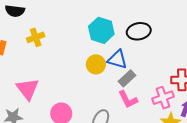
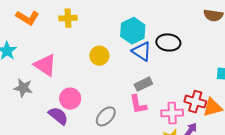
blue triangle: (117, 59) -> (142, 51), moved
yellow circle: (96, 64) -> (99, 56), moved
pink triangle: (28, 89) -> (45, 65), turned -35

